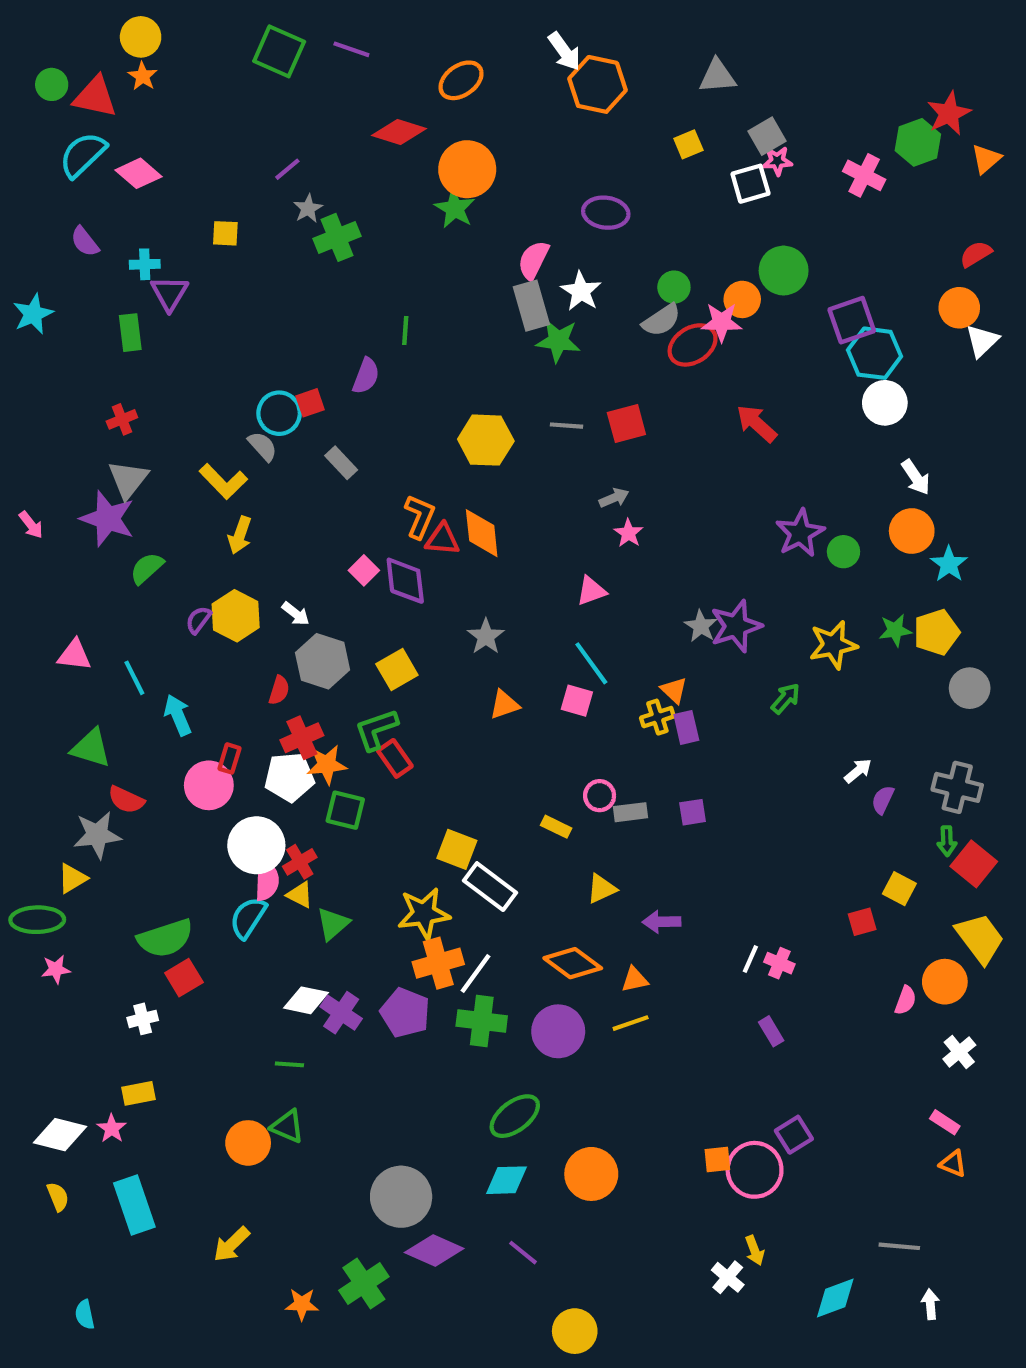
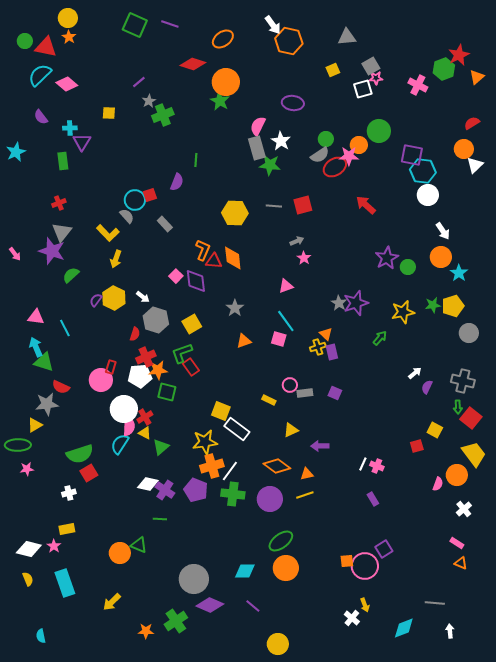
purple square: (852, 320) -> (412, 155), turned 30
cyan arrow: (178, 715) -> (36, 347), moved
purple square: (693, 812) -> (335, 393), turned 32
green line: (289, 1064) -> (160, 519), moved
green ellipse: (515, 1116) -> (281, 541), moved

